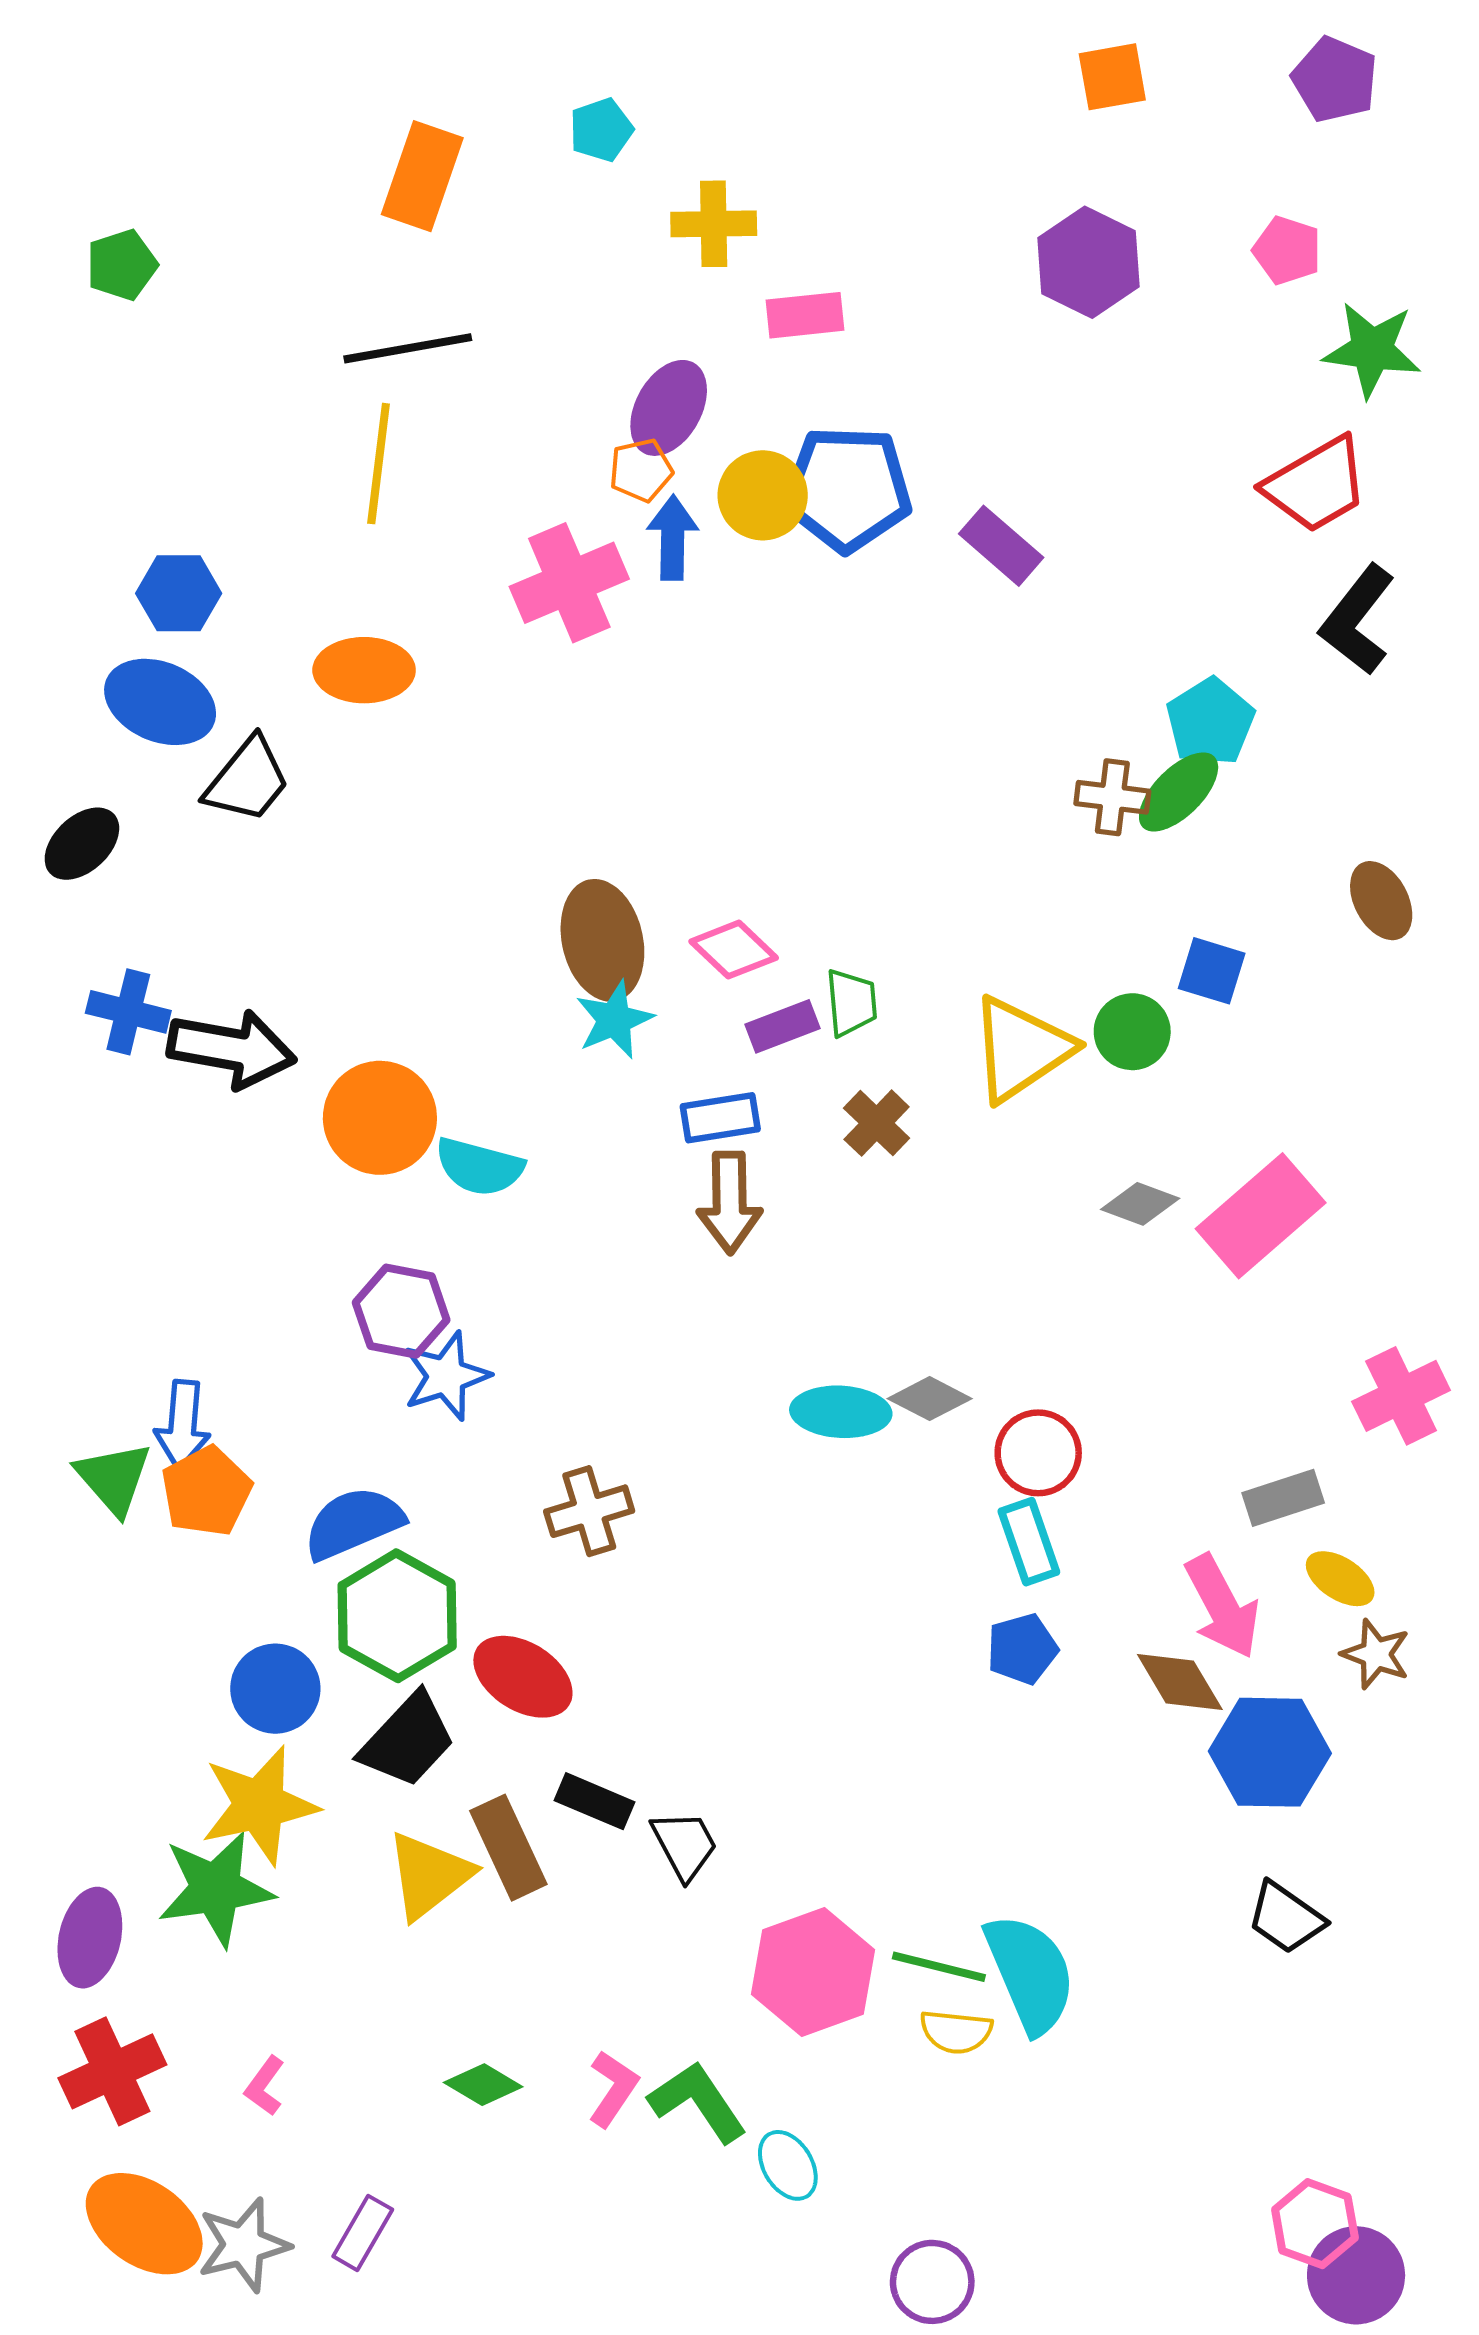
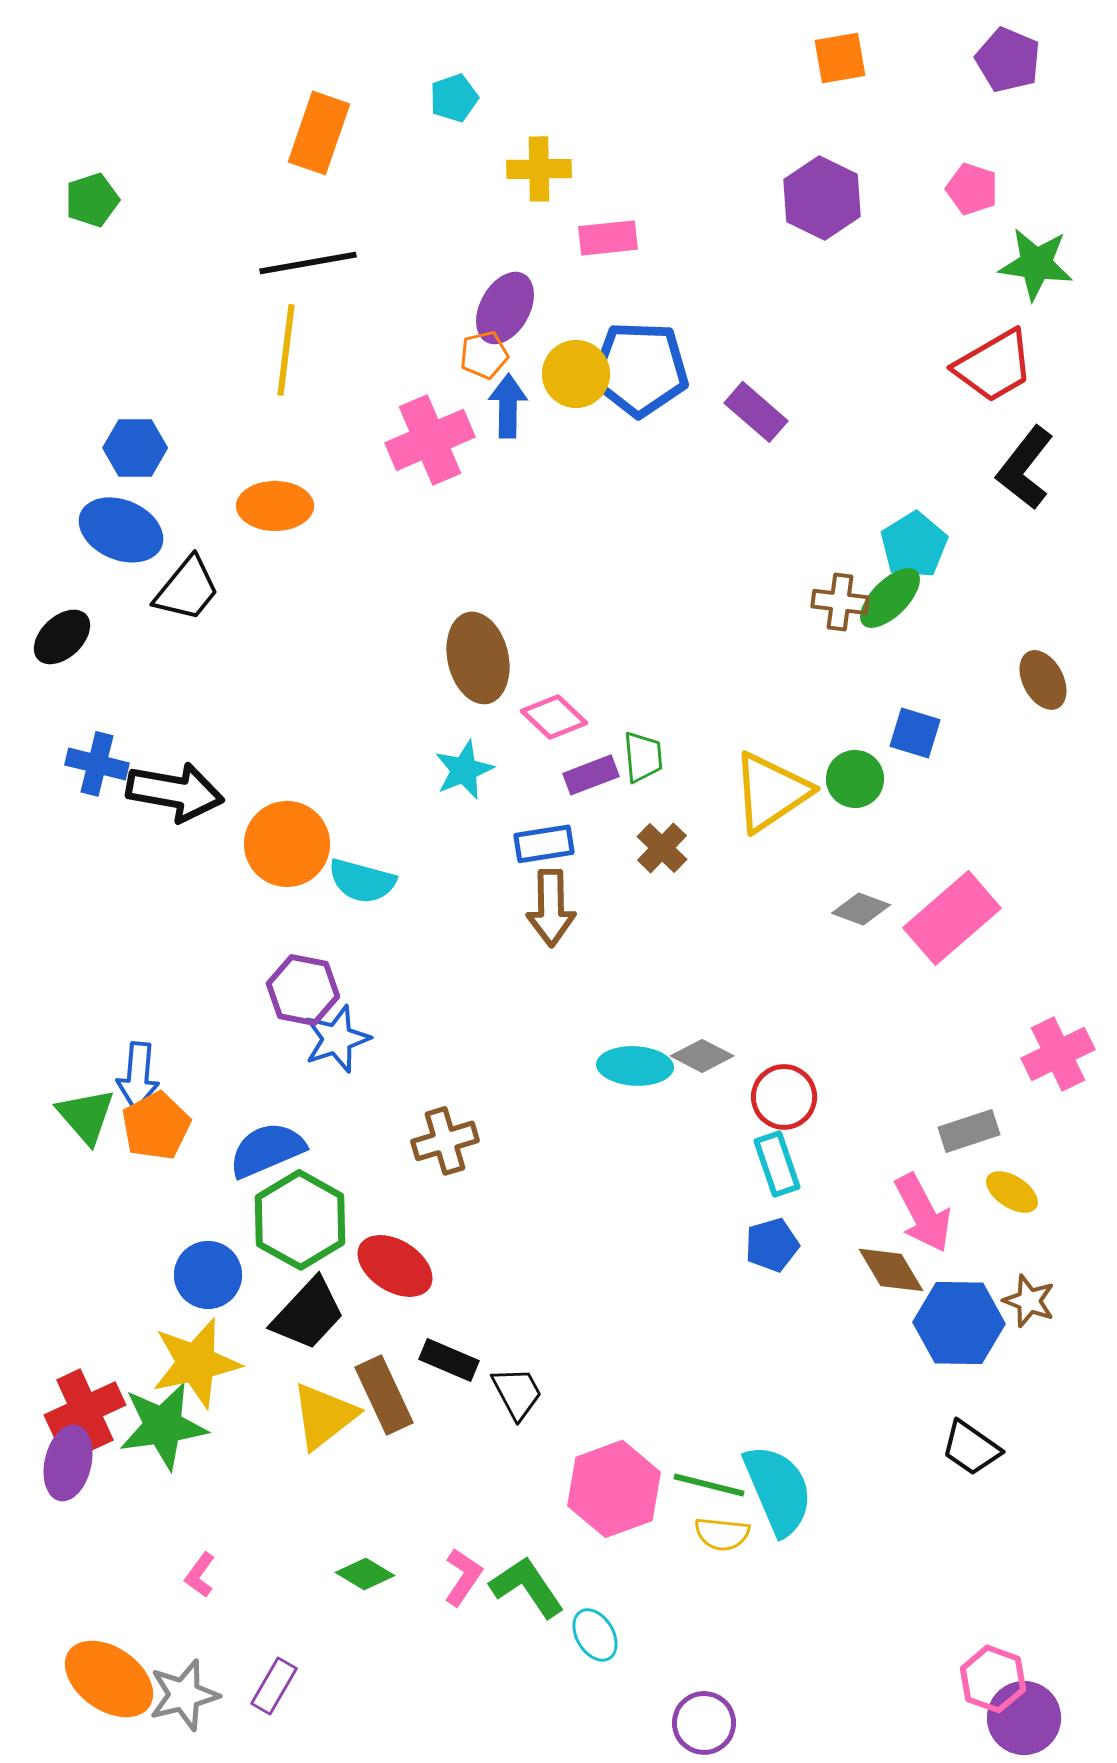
brown ellipse: (602, 940) -> (478, 658), moved
brown star: (1376, 1654) -> (1029, 1301), moved
red cross: (112, 2071) -> (85, 1410), moved

